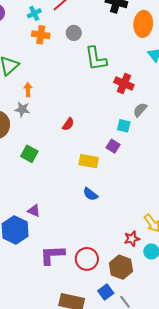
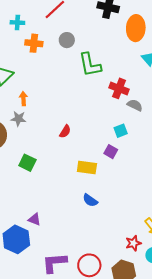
cyan cross: (34, 13) -> (17, 23), moved, turned 32
gray semicircle: (140, 110) -> (135, 105), moved, turned 77
cyan square: (124, 126) -> (121, 131), turned -32

